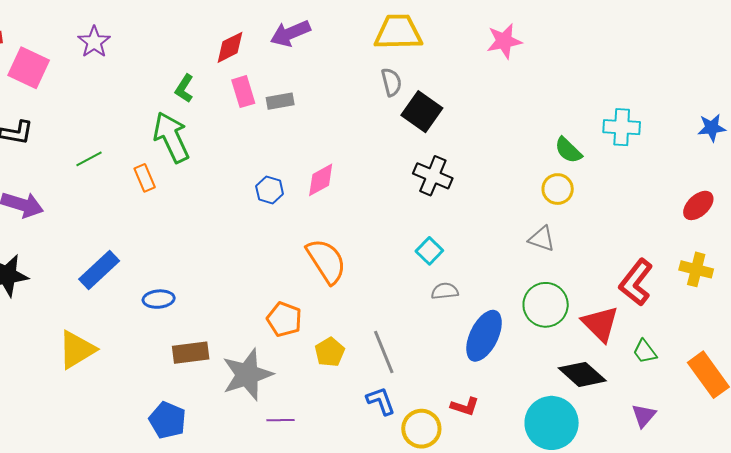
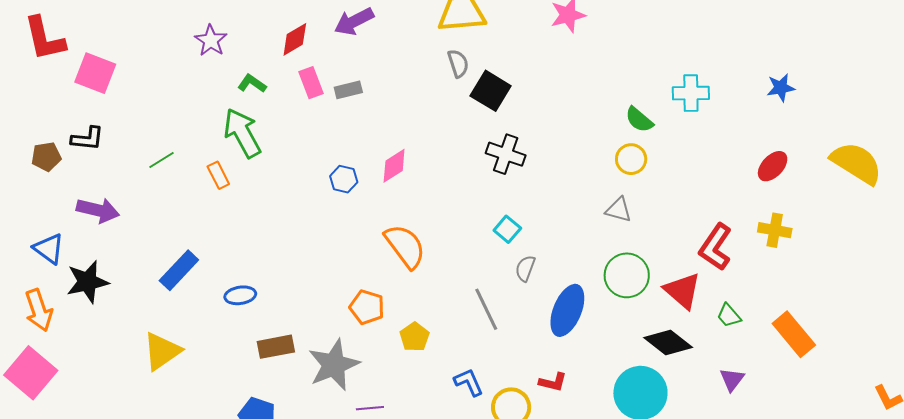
purple star: (94, 42) -> (211, 40), moved
green L-shape: (184, 88) -> (252, 84), turned 96
gray semicircle: (445, 291) -> (525, 268), turned -60
gray line: (384, 352) -> (486, 309), moved

